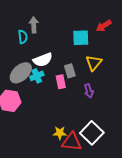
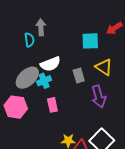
yellow triangle: (94, 63) -> (104, 67), turned -36
pink rectangle: (61, 82) -> (52, 105), moved
purple arrow: (89, 91) -> (99, 97), size x1.5

